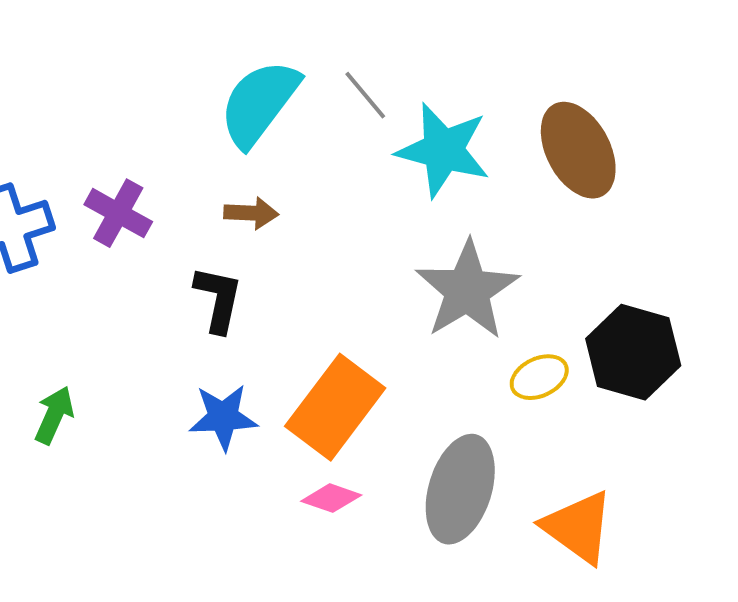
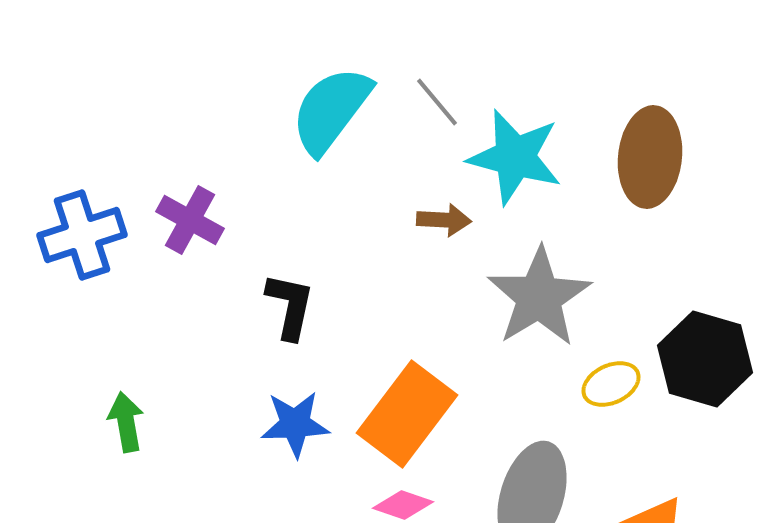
brown ellipse: (578, 150) -> (650, 157), turned 34
brown arrow: (251, 213) -> (444, 220), moved
green arrow: (54, 415) -> (126, 422), turned -34

